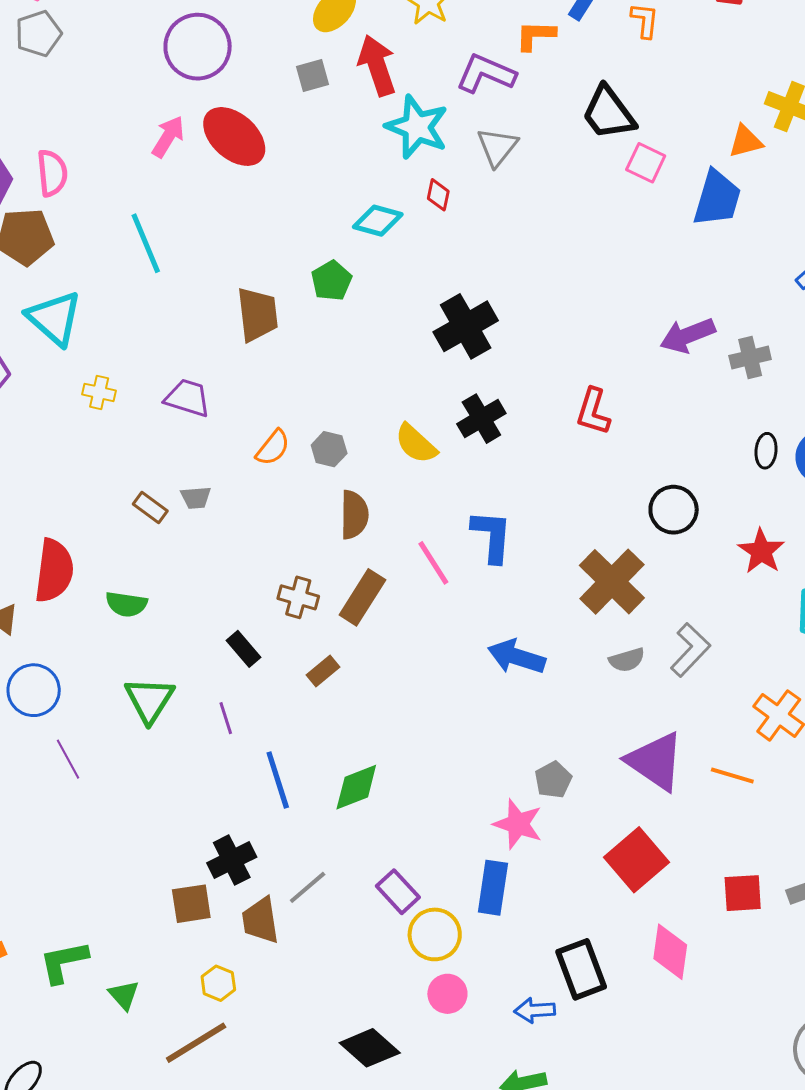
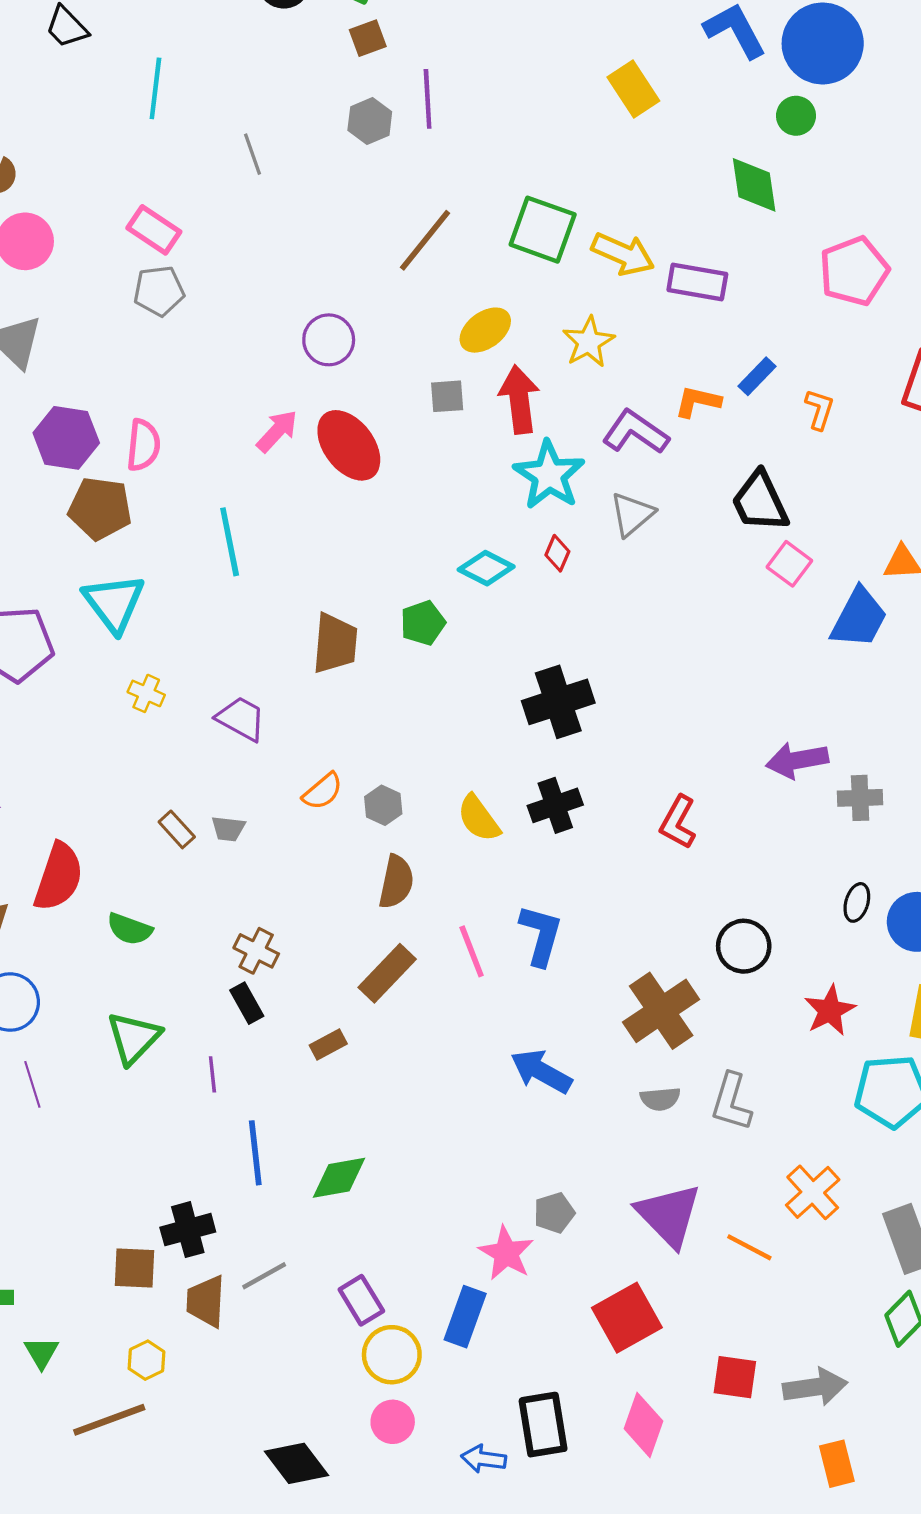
purple circle: (198, 47) -> (329, 340), size x0.7
brown cross: (298, 597) -> (256, 951), moved
gray L-shape: (690, 650) -> (731, 1102), turned 142

